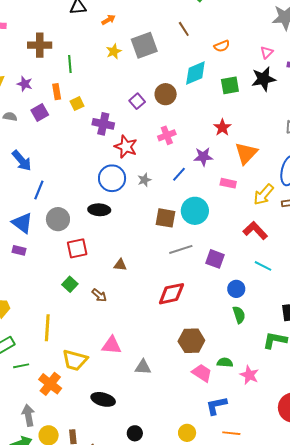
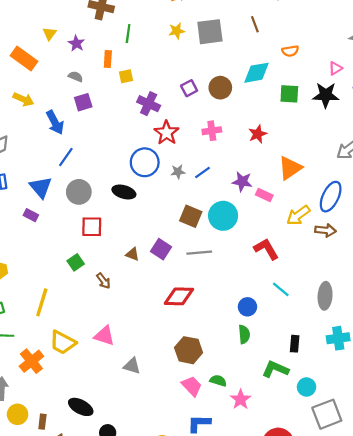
purple square: (40, 112) -> (83, 102), moved
gray semicircle: (10, 117) -> (76, 77), moved
red star: (222, 127) -> (258, 134), moved
purple star: (203, 157) -> (242, 182), moved
blue line: (179, 174) -> (203, 173), moved
red L-shape: (255, 231) -> (266, 249), moved
purple square: (215, 259) -> (161, 249), moved
black ellipse: (103, 399) -> (81, 407), moved

